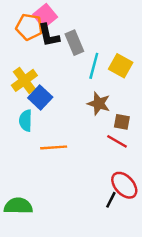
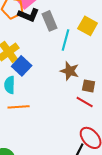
black L-shape: (49, 35) -> (29, 15), turned -55
yellow square: (121, 66) -> (88, 26), moved
orange line: (54, 147) -> (19, 107), moved

